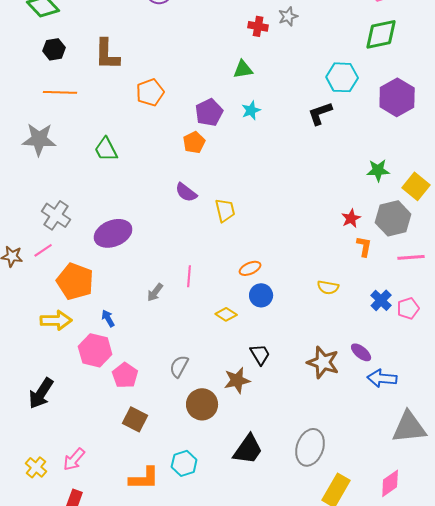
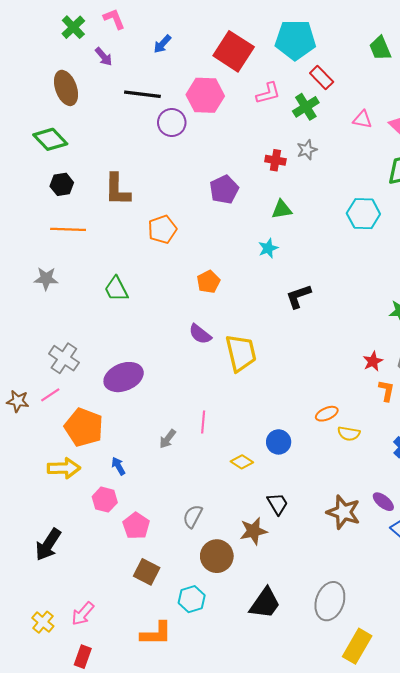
green triangle: (243, 69) -> (282, 209), moved
purple pentagon: (209, 112) -> (224, 190), moved
black L-shape: (320, 113) -> (298, 296), moved
gray star: (39, 139) -> (46, 279), size x0.7
yellow trapezoid: (225, 210) -> (241, 353), size x1.5
orange ellipse: (250, 268) -> (327, 414), moved
pink hexagon: (95, 350) -> (105, 500), size x0.7
cyan hexagon: (184, 463) -> (192, 599), moved

